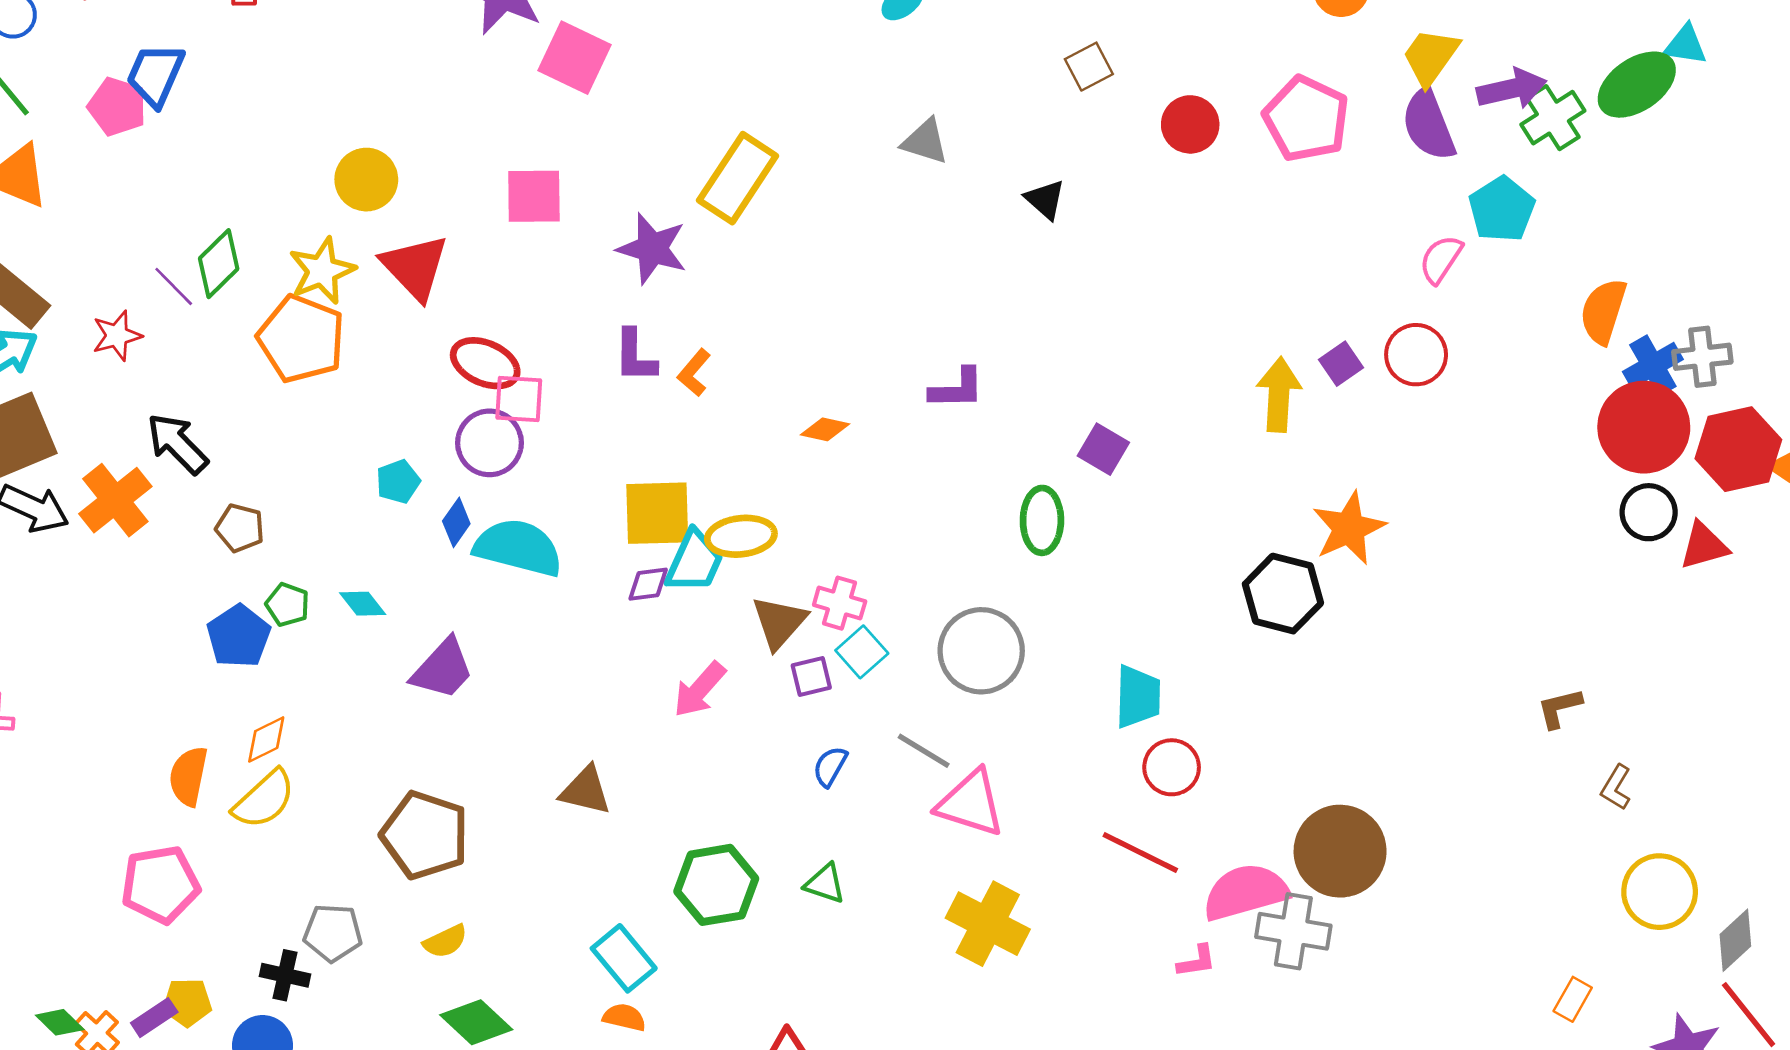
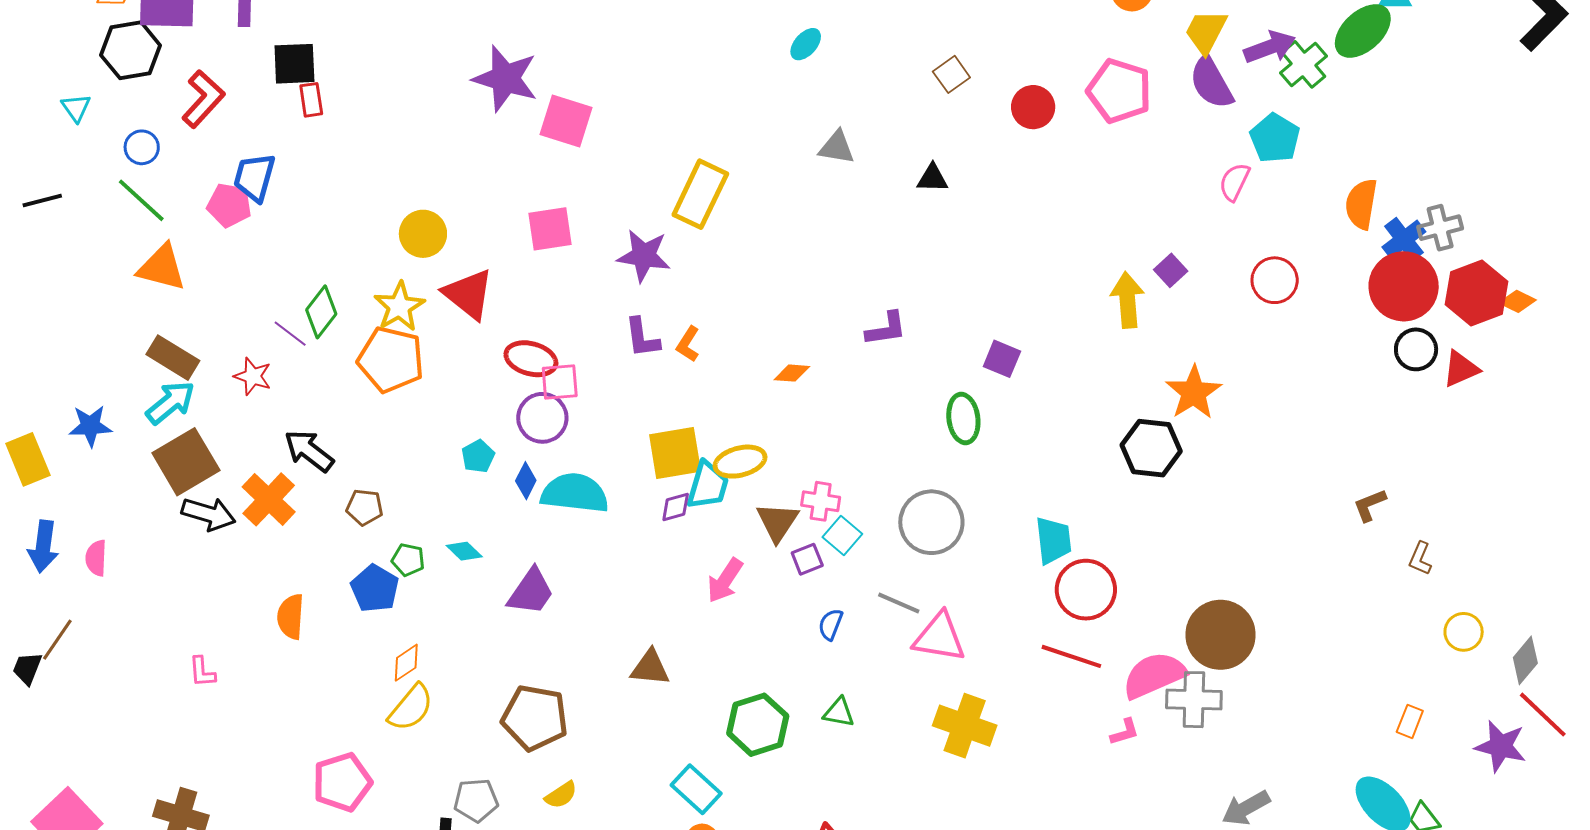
black triangle: (1045, 199) -> (932, 178), turned -32
red star: (117, 336) -> (253, 376), turned -30
red circle: (1416, 355) -> (1275, 280), moved
red circle: (1172, 767) -> (1086, 590), size x1.4
orange semicircle: (188, 776) -> (291, 617), moved
yellow circle: (1660, 892) -> (1464, 632), size x0.7

